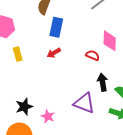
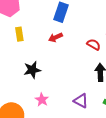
purple triangle: (84, 103) -> (81, 101), moved, size x0.7
black star: (24, 107) -> (32, 70), moved

